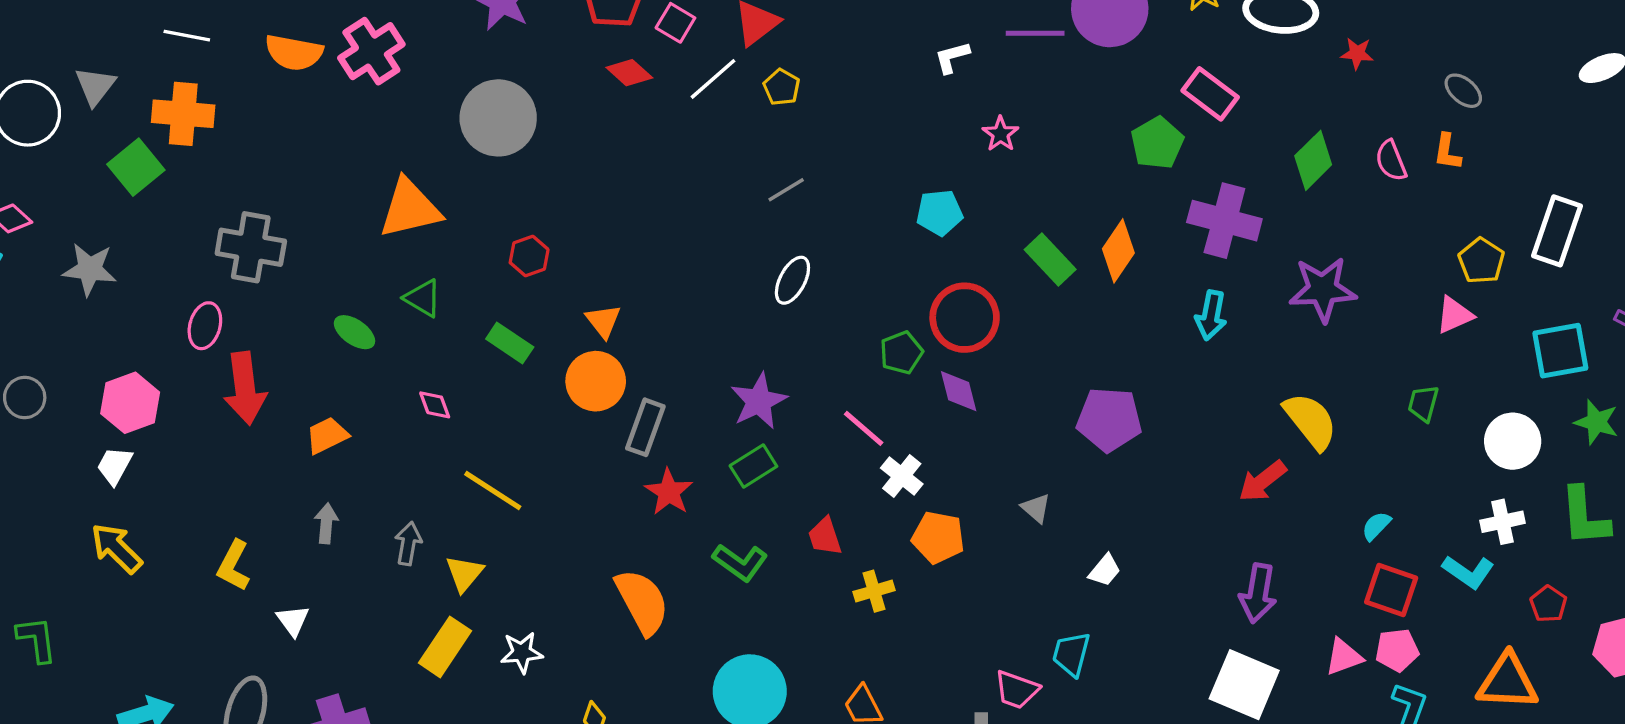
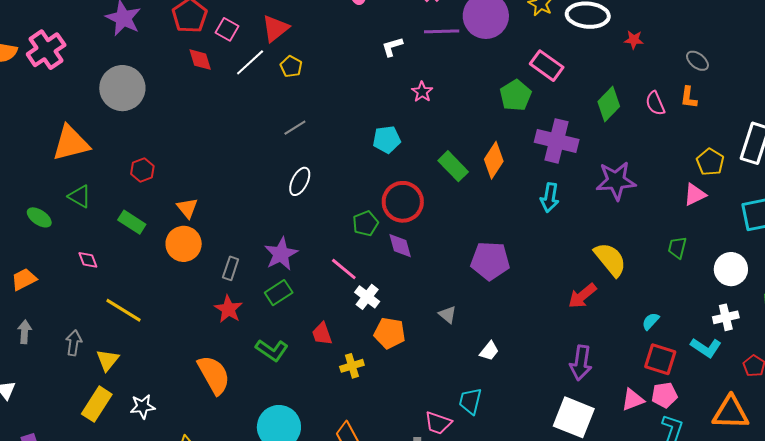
red diamond: (629, 73) -> (200, 60), turned 32
gray rectangle: (645, 427) -> (231, 268), moved, size x0.7

